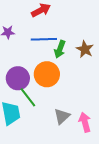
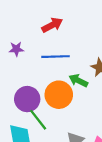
green arrow: (60, 49) -> (78, 81), moved, turned 96

